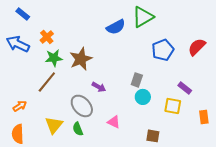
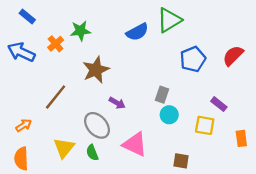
green star: (54, 58) -> (80, 31), moved
pink triangle: (114, 122) -> (135, 144), size x1.6

